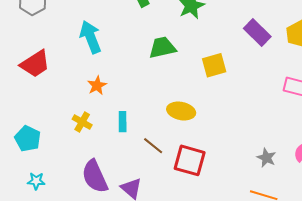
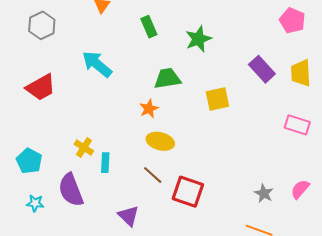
cyan arrow: (91, 37) -> (97, 64), turned -32
orange star: (97, 85) -> (149, 109), moved
yellow ellipse: (181, 111) -> (160, 141), moved
cyan rectangle: (123, 122) -> (105, 163), moved
purple semicircle: (95, 176) -> (71, 190), moved

